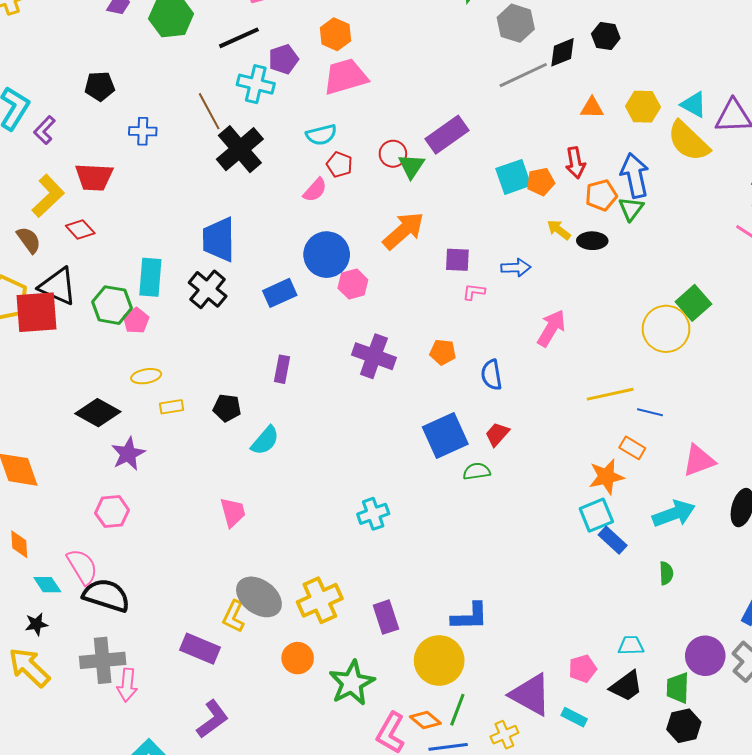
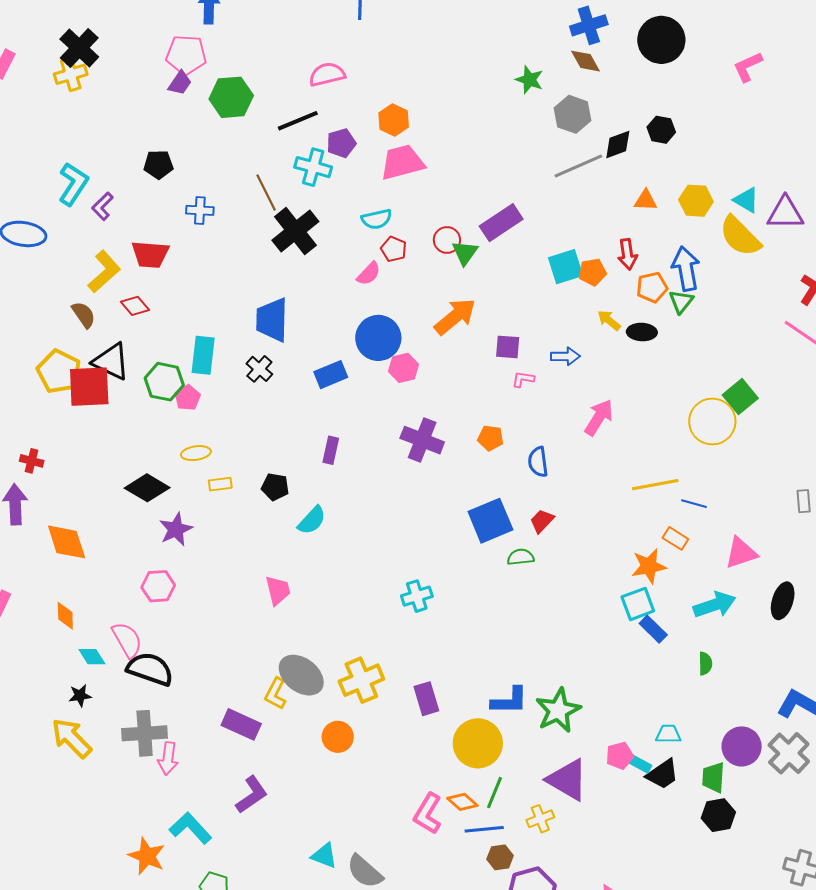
black cross: (208, 289) -> (259, 369), size x0.7
green star: (352, 683) -> (558, 710), moved
cyan rectangle: (574, 717) -> (639, 763), moved

